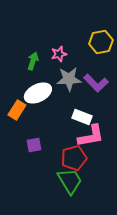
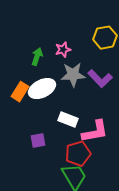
orange rectangle: (17, 110) -> (20, 92), moved
white rectangle: (82, 117) -> (68, 120), moved

